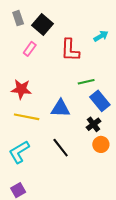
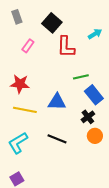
black square: (42, 24) -> (52, 23), moved
black line: (61, 148) -> (57, 139), turned -30

